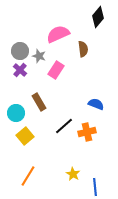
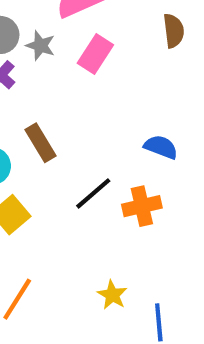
brown semicircle: (83, 49) -> (174, 31), moved
pink rectangle: (56, 70) -> (95, 54), moved

